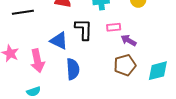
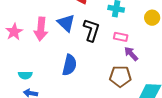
blue triangle: (59, 41) -> (66, 23), moved
pink arrow: (37, 61) -> (41, 29), moved

